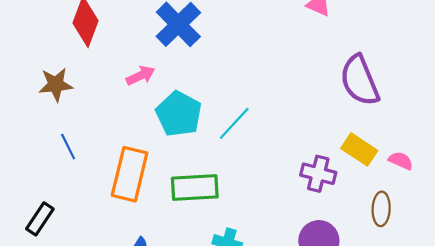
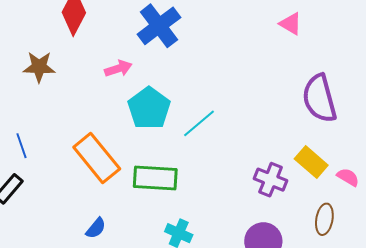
blue line: (68, 147) -> (21, 146), moved
orange rectangle: (130, 174) -> (97, 158), turned -60

